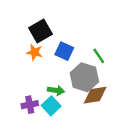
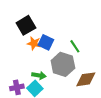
orange star: (34, 52) -> (34, 43), moved
brown diamond: (95, 95) -> (86, 79), moved

